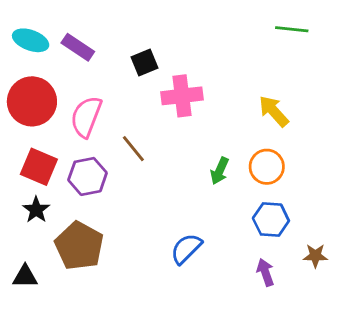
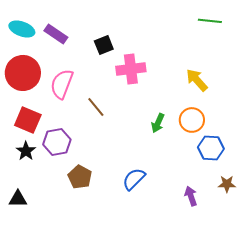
purple hexagon: (88, 176) -> (57, 142), moved
blue hexagon: (271, 220) -> (211, 148), moved
brown pentagon: (79, 246) -> (80, 177), moved, size x0.7

